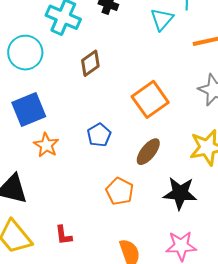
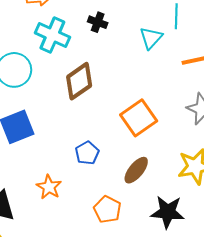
brown diamond: (90, 63) -> (79, 81), size x1.4
orange star: (46, 145) -> (49, 187), moved

